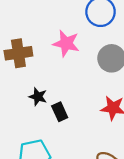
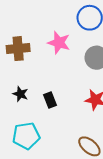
black star: (38, 97) -> (20, 94), moved

